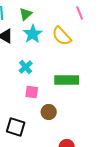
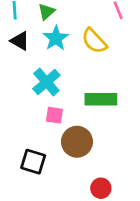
cyan cross: (26, 67) -> (46, 82), size x1.5
brown circle: (49, 112) -> (77, 142), size x1.5

